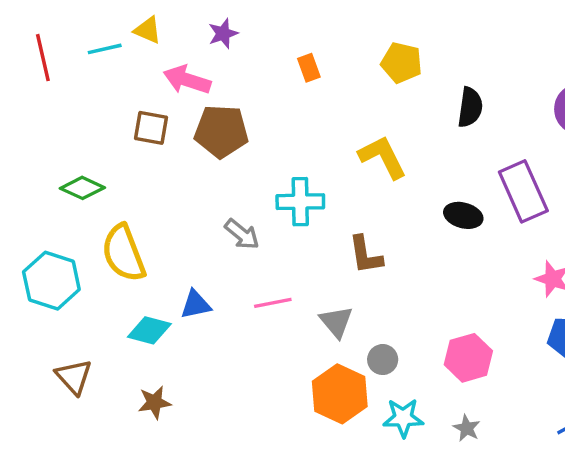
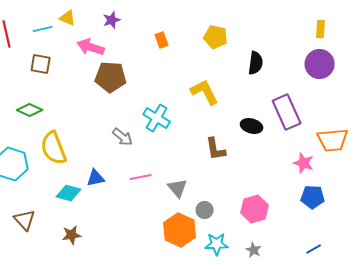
brown square: (151, 128) -> (41, 64), moved
cyan cross: (300, 202) -> (157, 118), turned 32
brown L-shape: (365, 255) -> (216, 149), moved

